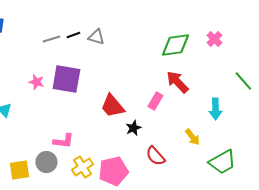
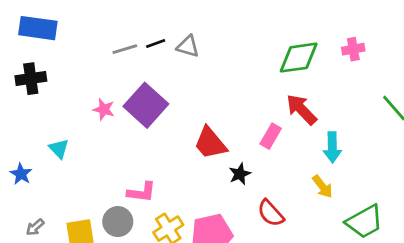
pink cross: (214, 39) -> (353, 49), turned 35
purple square: (66, 79) -> (146, 105), turned 32
cyan arrow: (215, 109) -> (332, 147), moved

